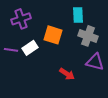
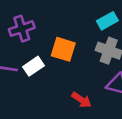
cyan rectangle: (78, 15) -> (107, 21), moved, turned 63

